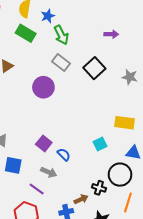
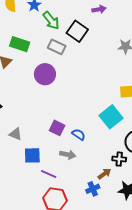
green rectangle: (26, 33) -> (20, 44), moved
black square: (94, 68) -> (77, 31), moved
cyan square: (100, 144) -> (111, 117), size x1.6
purple line: (37, 189) -> (49, 174), moved

